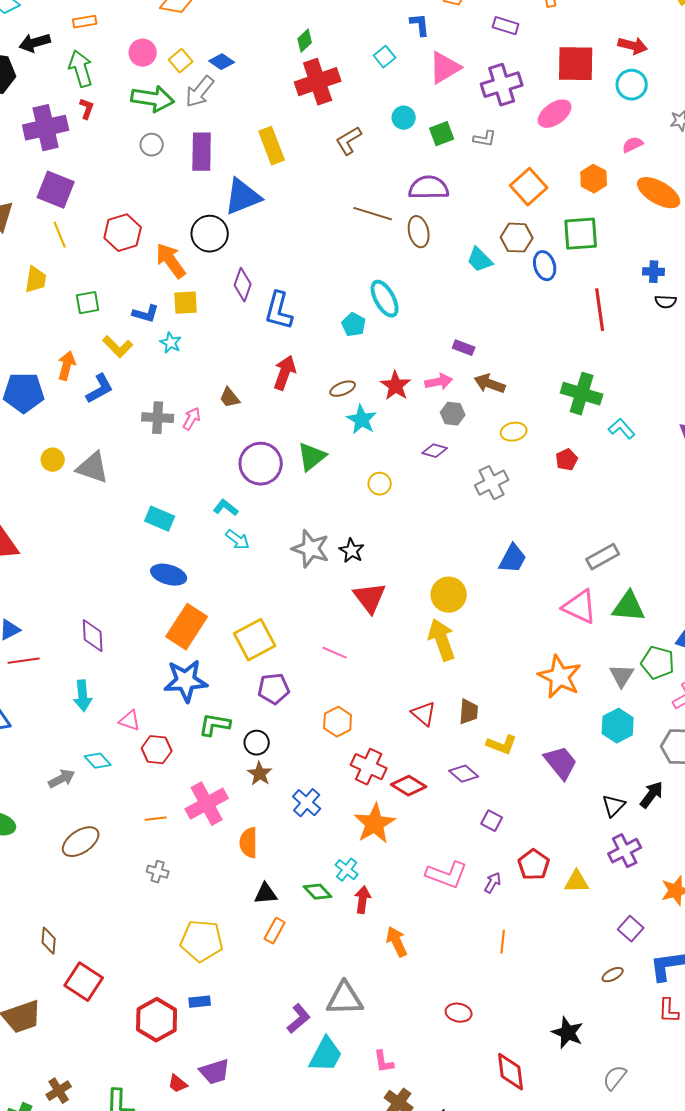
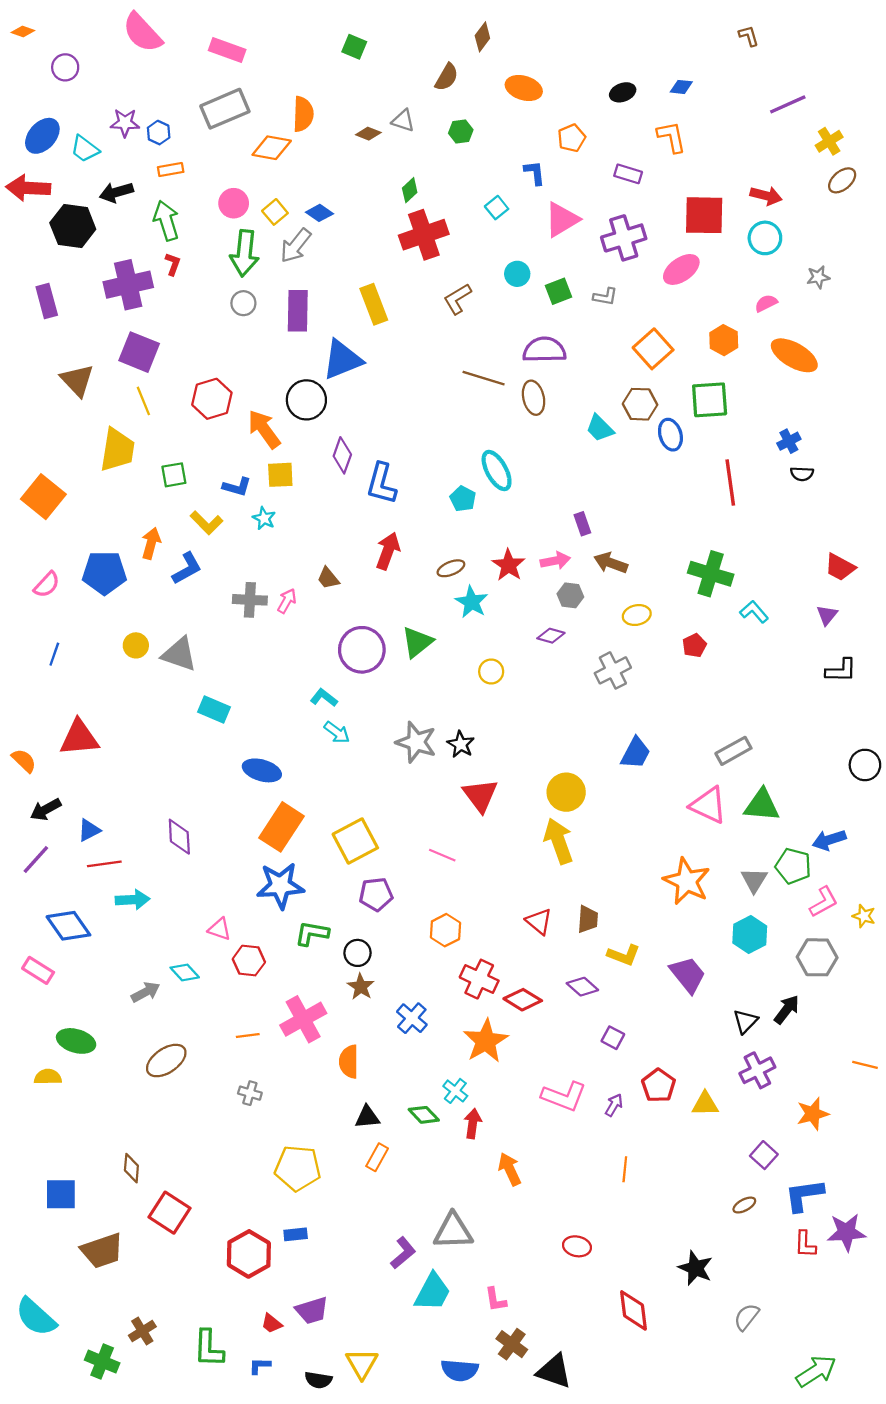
green arrow: (153, 99) -> (244, 253), turned 87
blue cross: (654, 272) -> (789, 441), turned -30
yellow trapezoid: (36, 280) -> (117, 450), size x1.5
purple rectangle: (464, 348) -> (582, 524), turned 50
cyan rectangle: (160, 519) -> (214, 710), moved
cyan arrow: (83, 696) -> (133, 900), moved, turned -88

